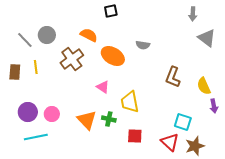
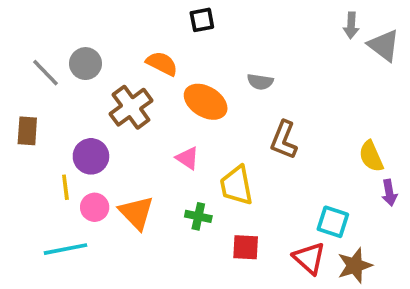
gray triangle: (207, 38) -> (384, 45), moved
yellow line: (36, 67) -> (65, 187), moved
brown L-shape: (173, 77) -> (284, 140), moved
purple circle: (28, 112) -> (91, 156), moved
orange triangle: (87, 120) -> (136, 213), moved

